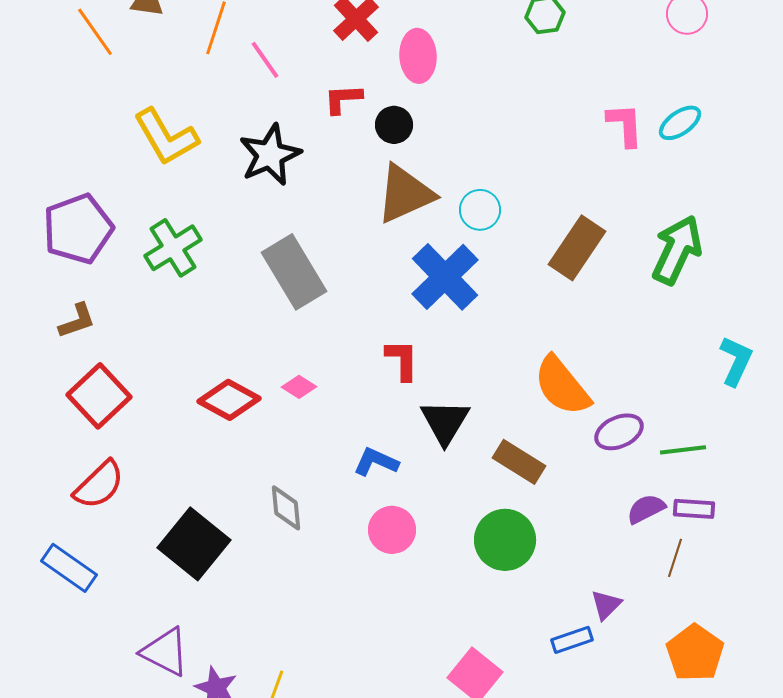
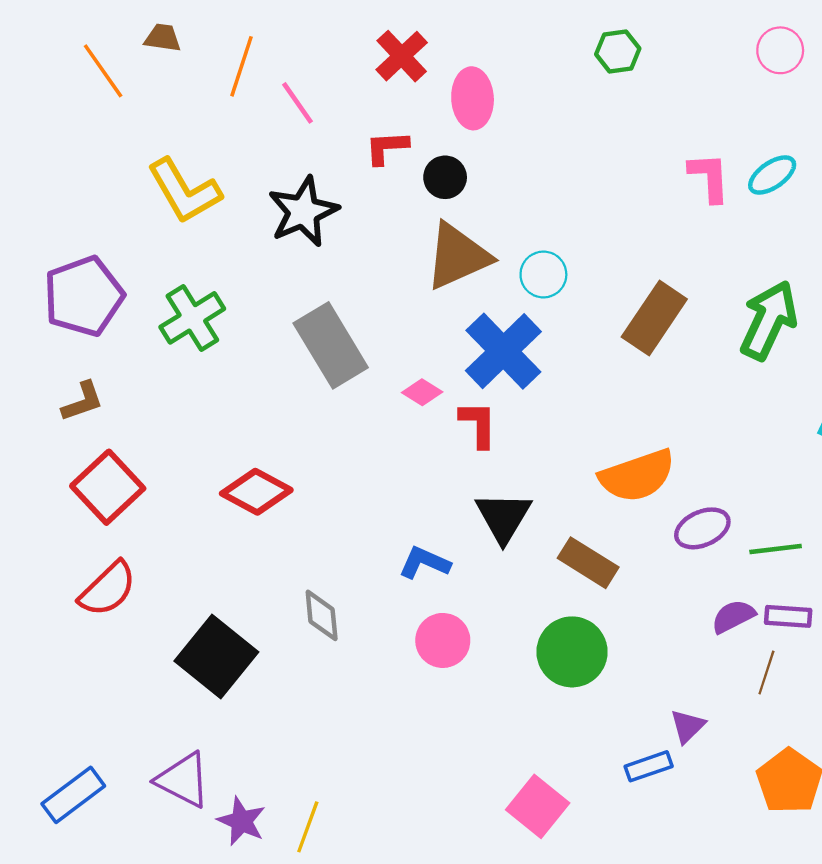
red L-shape: (402, 360) -> (478, 424), moved
orange semicircle: (562, 386) -> (637, 476), turned -70
pink diamond: (299, 387) -> (422, 392), moved
blue rectangle: (69, 568) -> (73, 795), moved, turned -72

